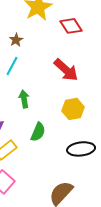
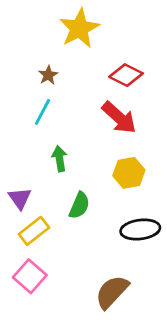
red diamond: (71, 26) -> (126, 75), moved, turned -30

